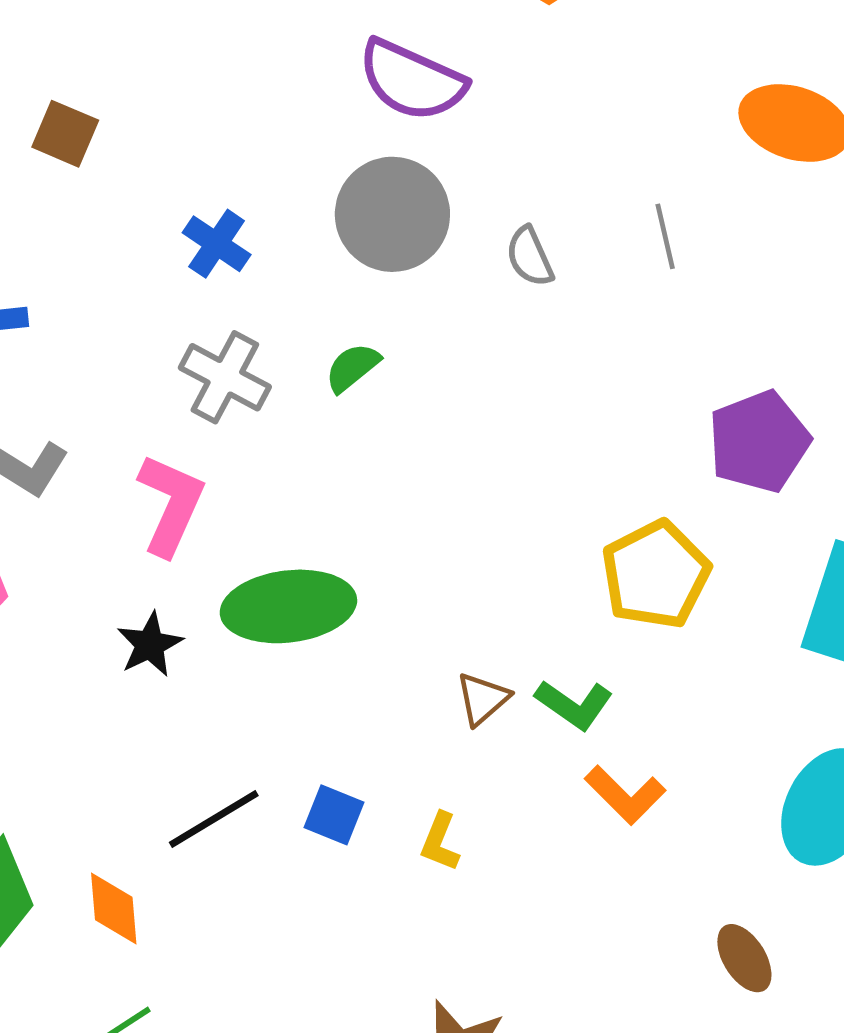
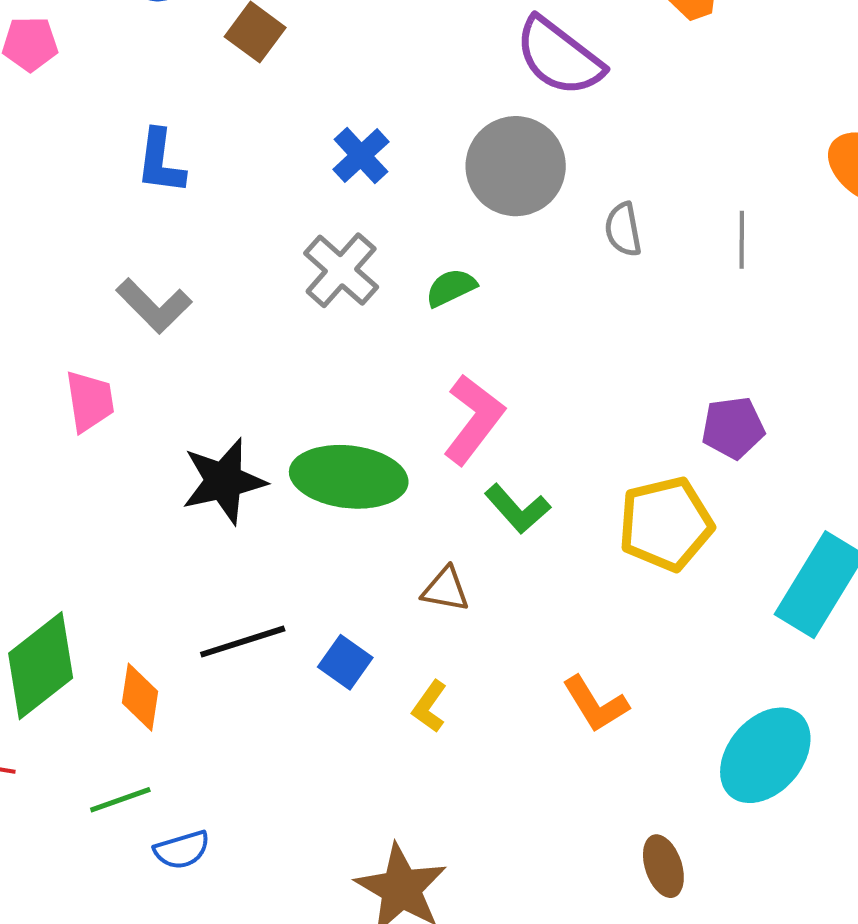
purple pentagon: (759, 442) -> (733, 428), moved, size x0.7
pink L-shape: (171, 504) -> (474, 419), moved
black star: (150, 644) -> (224, 481), size x1.5
brown triangle: (483, 699) -> (446, 589), moved, turned 38
green L-shape: (574, 705) -> (517, 509), moved

